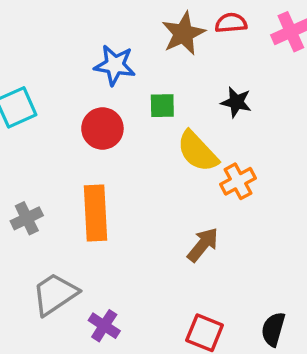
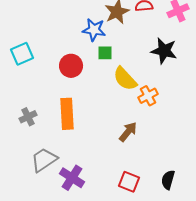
blue star: (115, 65) -> (94, 30), moved
black star: (236, 102) -> (164, 51), moved, size x1.5
purple cross: (104, 326) -> (72, 178), size x1.4

